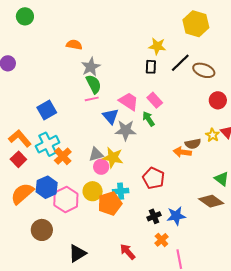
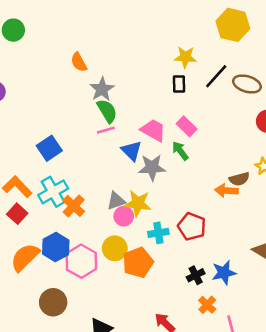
orange semicircle: (74, 45) -> (79, 62), turned -126
cyan cross: (121, 191) -> (158, 233), moved

